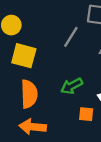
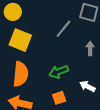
orange square: (86, 114) -> (59, 98), moved, turned -32

